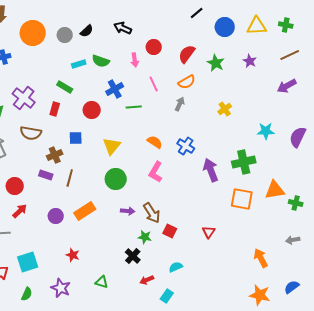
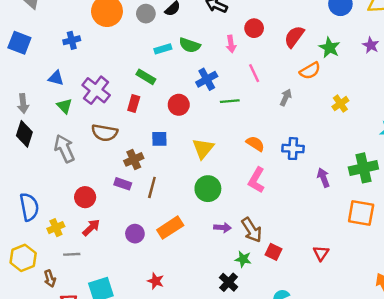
orange semicircle: (187, 82) -> (310, 71), moved
blue cross: (186, 146) -> (293, 149), turned -30
purple arrow: (211, 170) -> (323, 178), size x0.7

